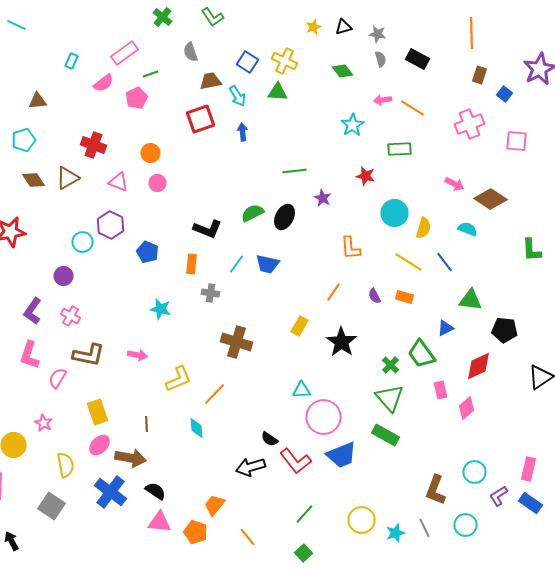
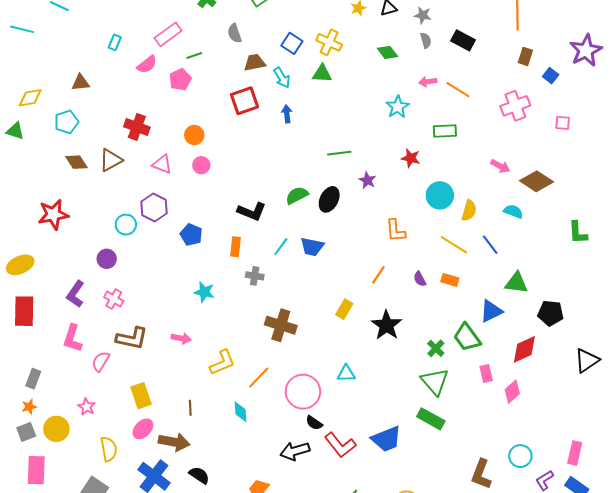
pink square: (516, 141) -> (563, 123), size x0.7
blue triangle: (446, 328) -> (491, 311), size x1.4
pink circle: (324, 417) -> (303, 392), moved

